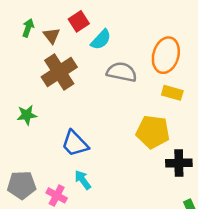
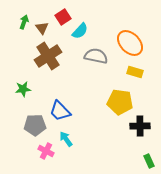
orange ellipse: (166, 55) -> (130, 43), turned -60
gray pentagon: (22, 185) -> (35, 125), moved

